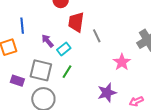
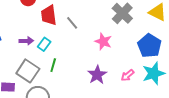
purple arrow: (48, 41) -> (26, 41), turned 144
gray square: (41, 70) -> (28, 71), turned 35

